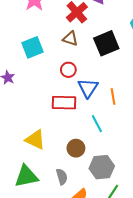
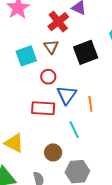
brown triangle: (70, 39) -> (51, 47), turned 35
cyan square: (33, 47) -> (26, 56), moved

